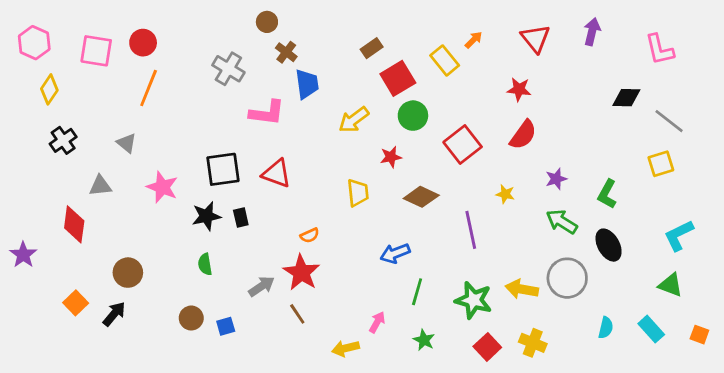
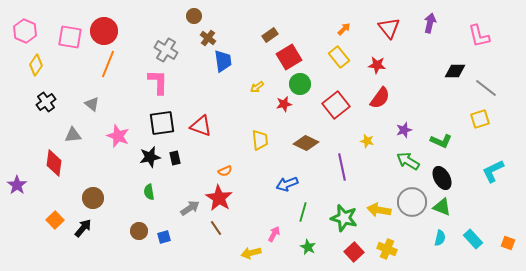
red circle: (143, 43) -> (104, 31), size x1.4
yellow rectangle: (445, 60) -> (339, 57), moved
pink L-shape: (267, 113) -> (158, 82), moved, turned -96
yellow arrow: (354, 120) -> (257, 87), size x0.6
red star: (391, 157) -> (284, 104), moved
green L-shape: (607, 194) -> (441, 141), turned -95
green triangle: (670, 285) -> (442, 207), moved

